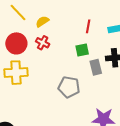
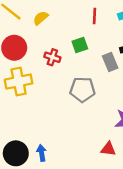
red cross: (43, 43) -> (52, 57), moved
green square: (82, 50) -> (80, 45), moved

